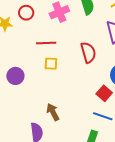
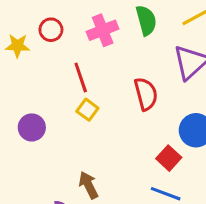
red line: (46, 43) -> (81, 78), turned 72
yellow square: (51, 64) -> (87, 110), turned 32

